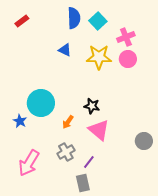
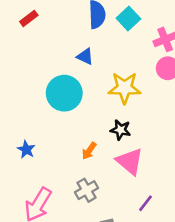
yellow star: (99, 57) -> (124, 88), moved
cyan circle: (41, 103) -> (64, 93), moved
purple line: (89, 162) -> (145, 203), moved

